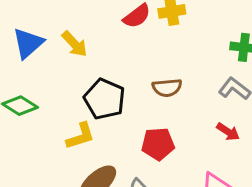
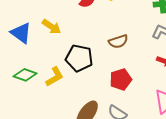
blue triangle: (28, 43) -> (21, 33), turned -30
yellow L-shape: (80, 136) -> (55, 77), moved

